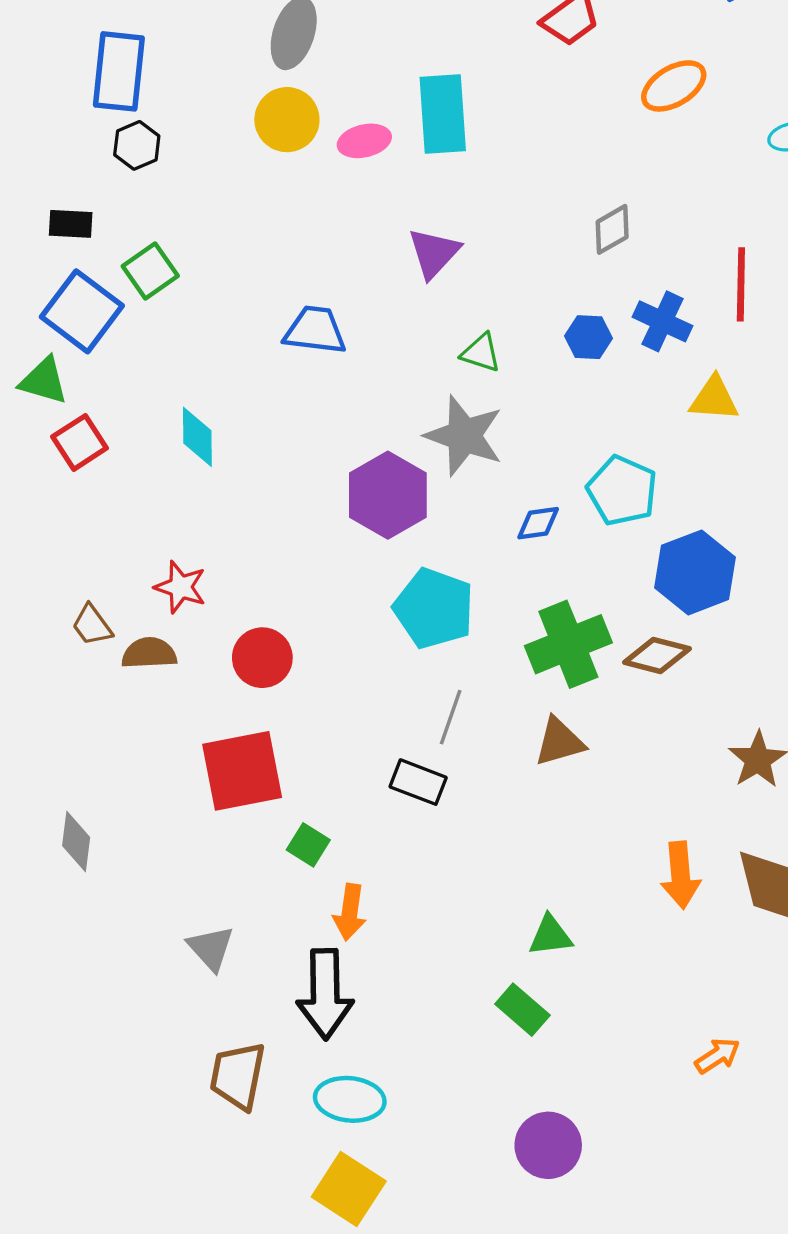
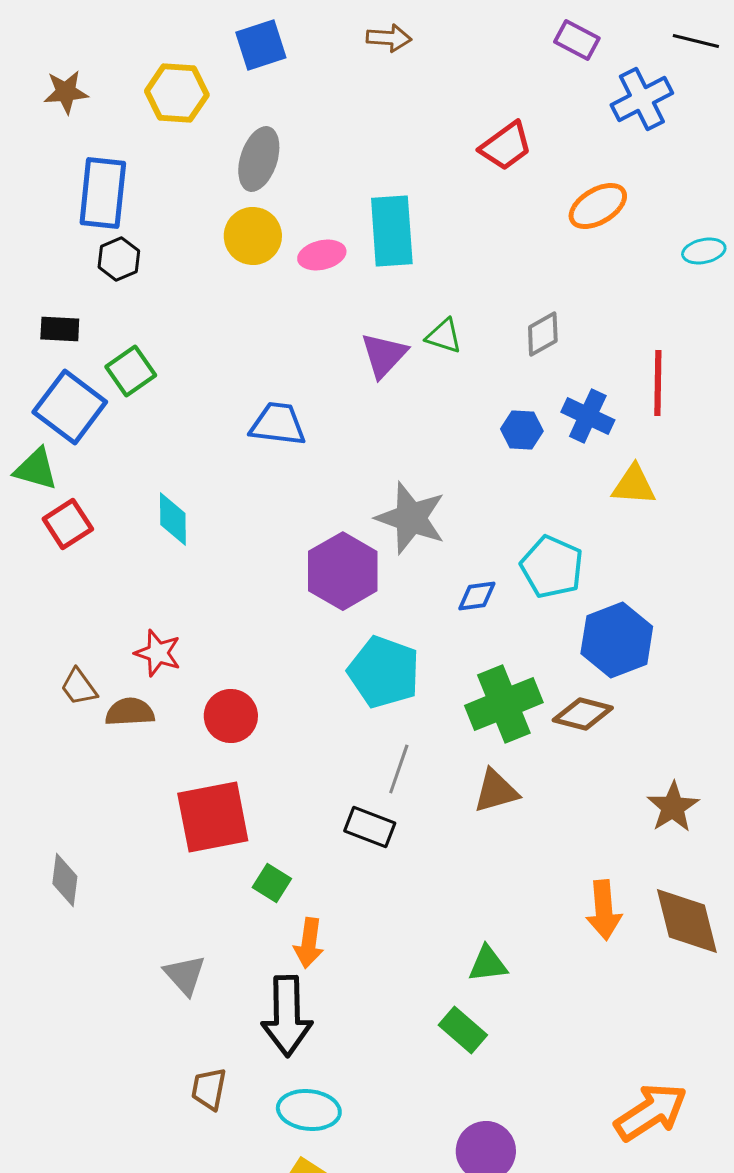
green triangle: (481, 353) -> (444, 336), moved
orange arrow: (717, 1056) -> (651, 1112), moved, size x1.8
brown trapezoid: (238, 1076) -> (209, 1089), size x0.7

